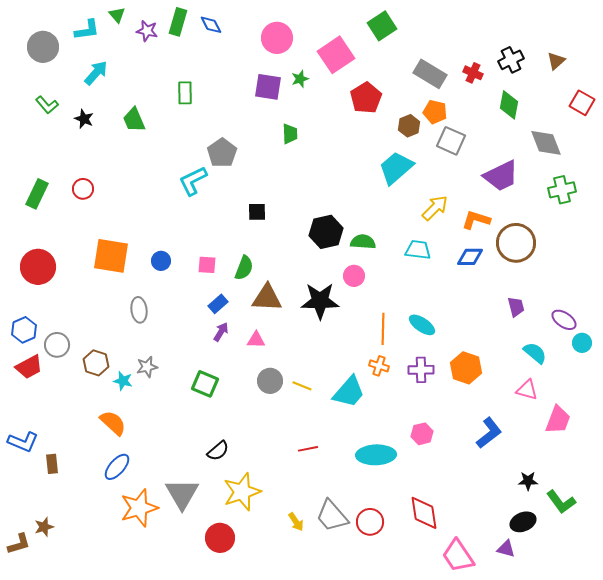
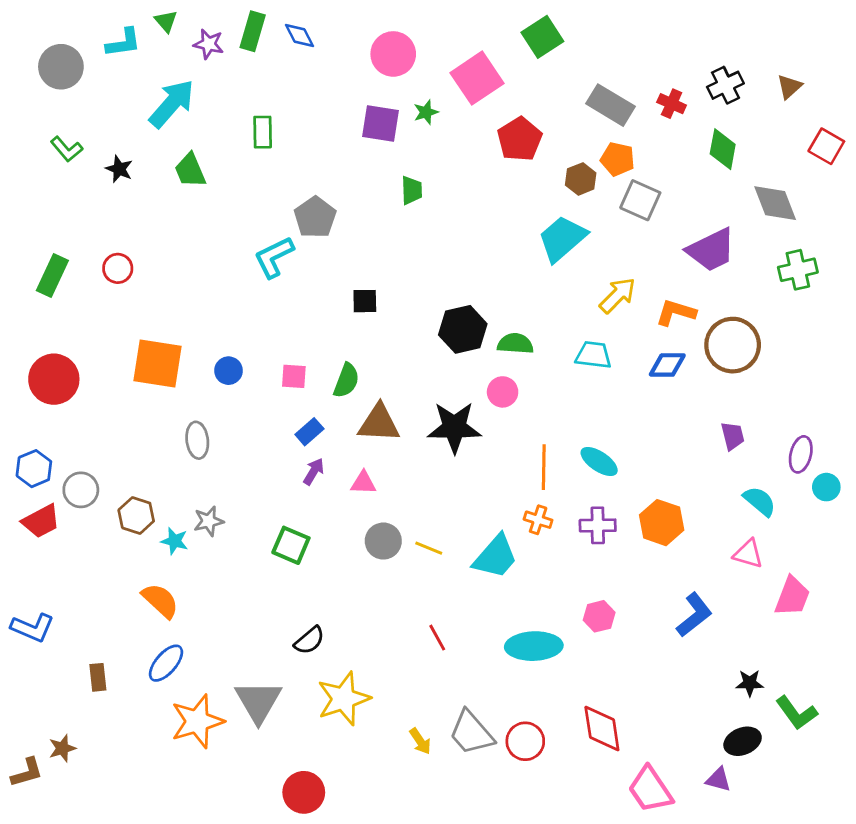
cyan arrow: (96, 73) -> (172, 104), moved, size x1.4
purple ellipse: (564, 320) -> (801, 454), turned 70
red line: (308, 449) -> (437, 638), turned 72
brown rectangle: (52, 464) -> (98, 677), moved
red circle: (220, 538) -> (304, 792), moved

